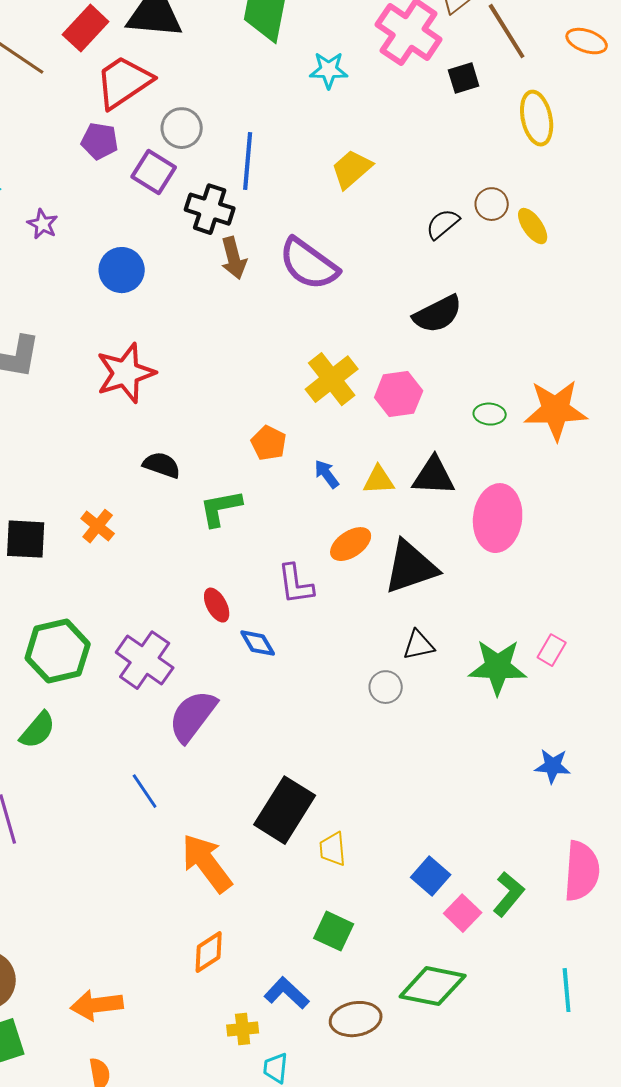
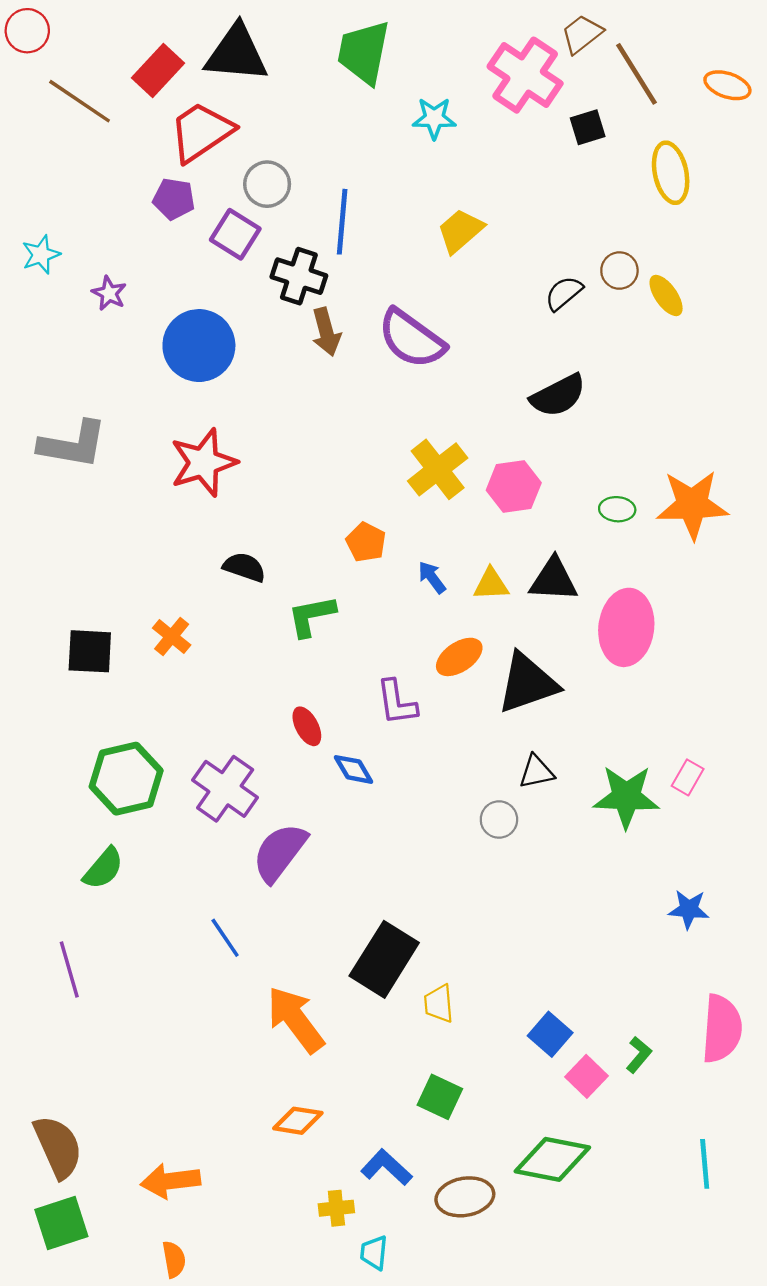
blue circle: (122, 270) -> (199, 346), size x1.4
green L-shape: (509, 894) -> (639, 1055), size x0.7
orange diamond: (209, 952) -> (298, 1121), turned 42

